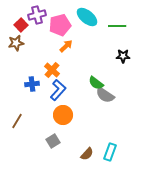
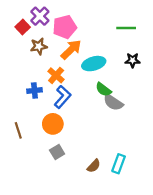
purple cross: (37, 15) -> (40, 16), turned -30
cyan ellipse: (87, 17) -> (94, 64), moved, turned -55
brown star: (16, 43) -> (39, 46), moved
orange arrow: (66, 46) -> (71, 50), size x1.5
orange circle: (63, 115) -> (53, 124), moved
brown line: (17, 121) -> (18, 130), turned -49

